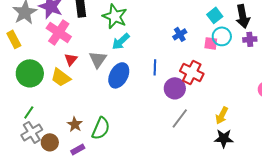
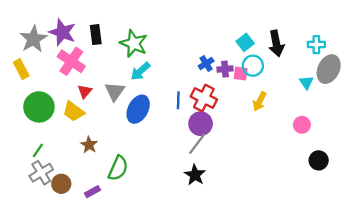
purple cross: (250, 39) -> (225, 69), moved
red cross: (192, 72) -> (204, 98), moved
yellow arrow: (222, 115) -> (260, 101), moved
gray line: (180, 118) -> (197, 144), moved
brown star: (75, 124) -> (89, 145), moved
black star: (224, 138) -> (195, 175), moved, turned 30

